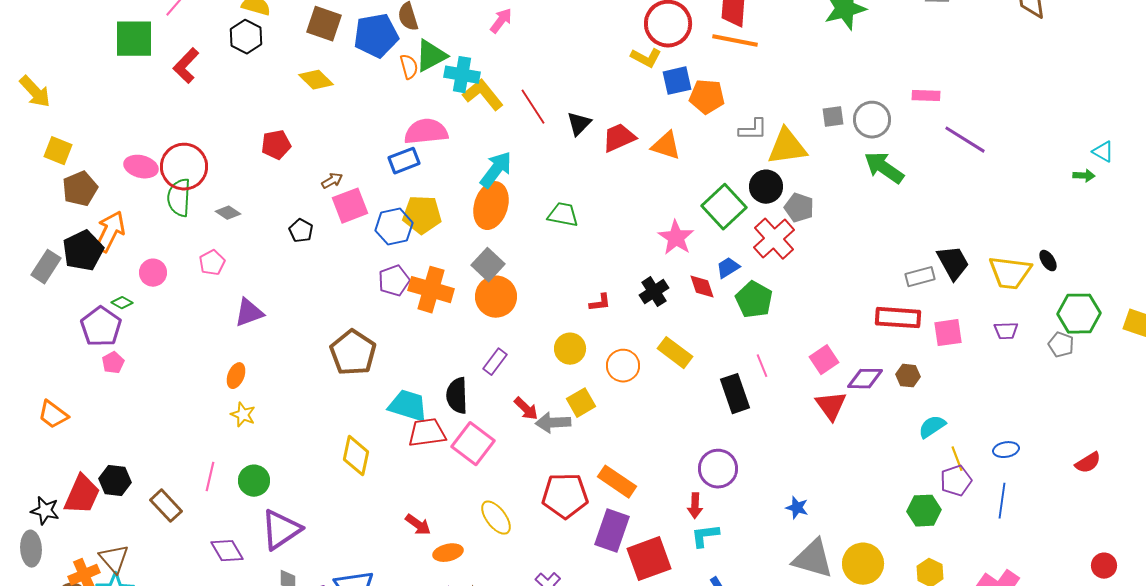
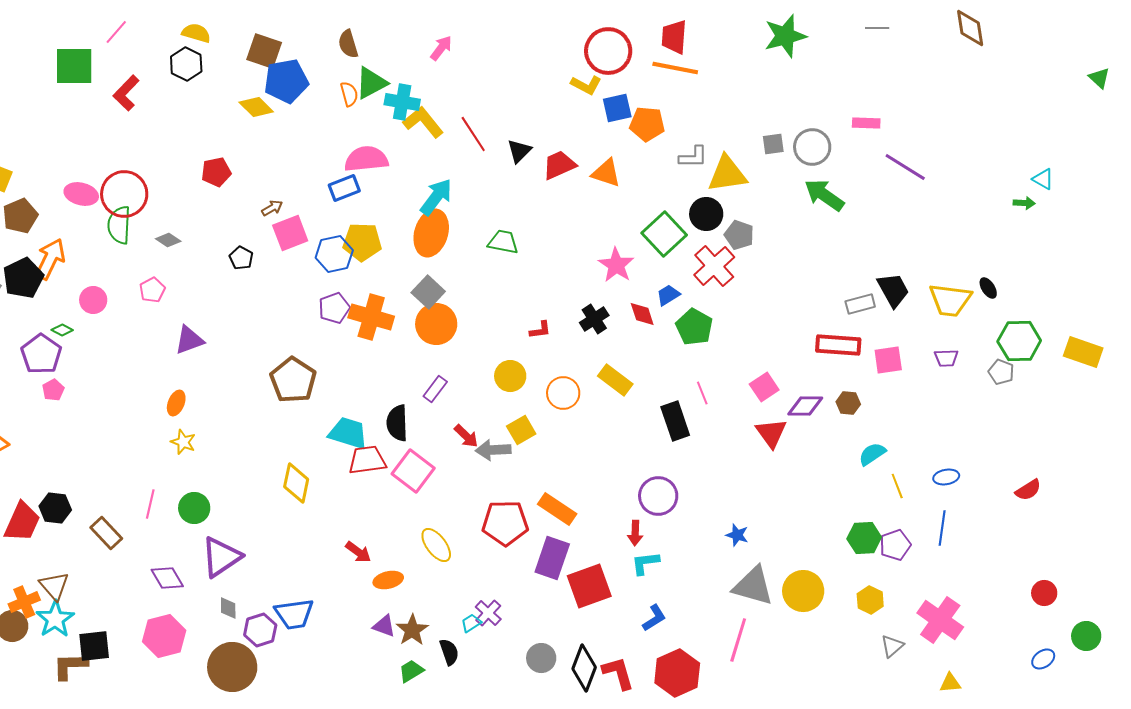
blue pentagon: (376, 36) -> (286, 81), moved
purple pentagon: (956, 481) -> (895, 545), moved

